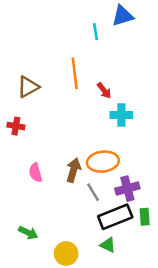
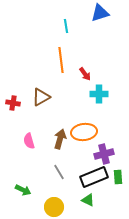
cyan line: (96, 32) -> (66, 26), moved
brown triangle: (28, 87) -> (41, 97), moved
gray line: (93, 192) -> (59, 172), moved

